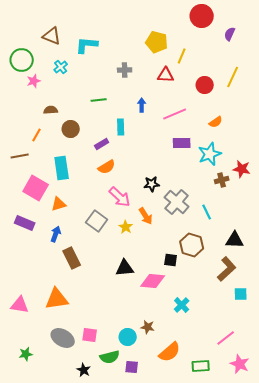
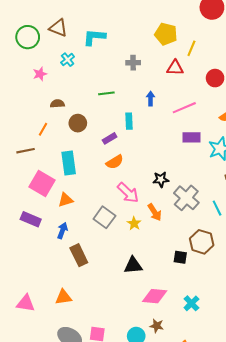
green circle: (22, 60) -> (28, 37), moved
pink diamond: (153, 281) -> (155, 296), moved
orange triangle: (57, 299) -> (63, 297), size x0.7

